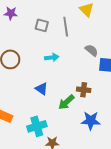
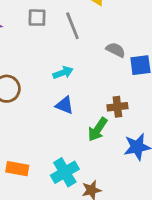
gray square: (42, 25) -> (37, 18), moved
blue triangle: (42, 89) -> (64, 105), moved

